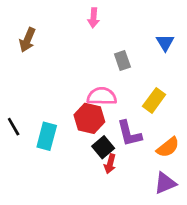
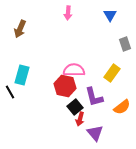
blue triangle: (165, 43) -> (110, 15), moved
gray rectangle: (122, 60) -> (125, 44), moved
cyan rectangle: (47, 136) -> (22, 75), moved
purple triangle: (165, 183) -> (95, 133), moved, turned -48

